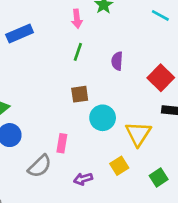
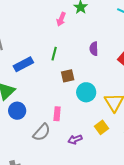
pink arrow: (77, 19) -> (61, 19), turned 32
blue rectangle: (20, 33) -> (23, 64), moved
green line: (78, 52) -> (54, 54), moved

